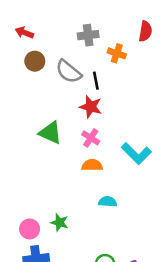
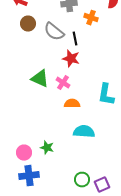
pink cross: (91, 138) -> (63, 83), moved
cyan L-shape: (136, 154) -> (106, 95), turned 55
cyan semicircle: (108, 202) -> (84, 132), size x1.5

